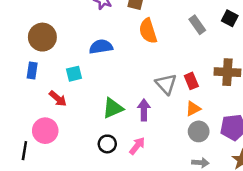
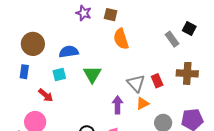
gray rectangle: (197, 25) -> (172, 39), moved
blue semicircle: (101, 47) -> (69, 52), moved
green triangle: (113, 108) -> (92, 74), moved, turned -36
orange triangle: (193, 109) -> (143, 103), moved

